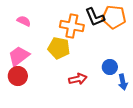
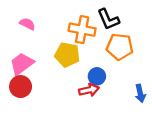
orange pentagon: (114, 17) -> (120, 47), moved
blue circle: (110, 67) -> (97, 76), moved

